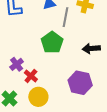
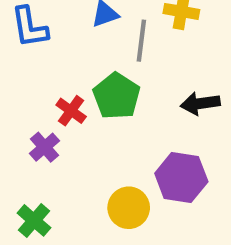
red cross: (31, 76) -> (71, 111), moved
yellow circle: (38, 97) -> (129, 208), moved

